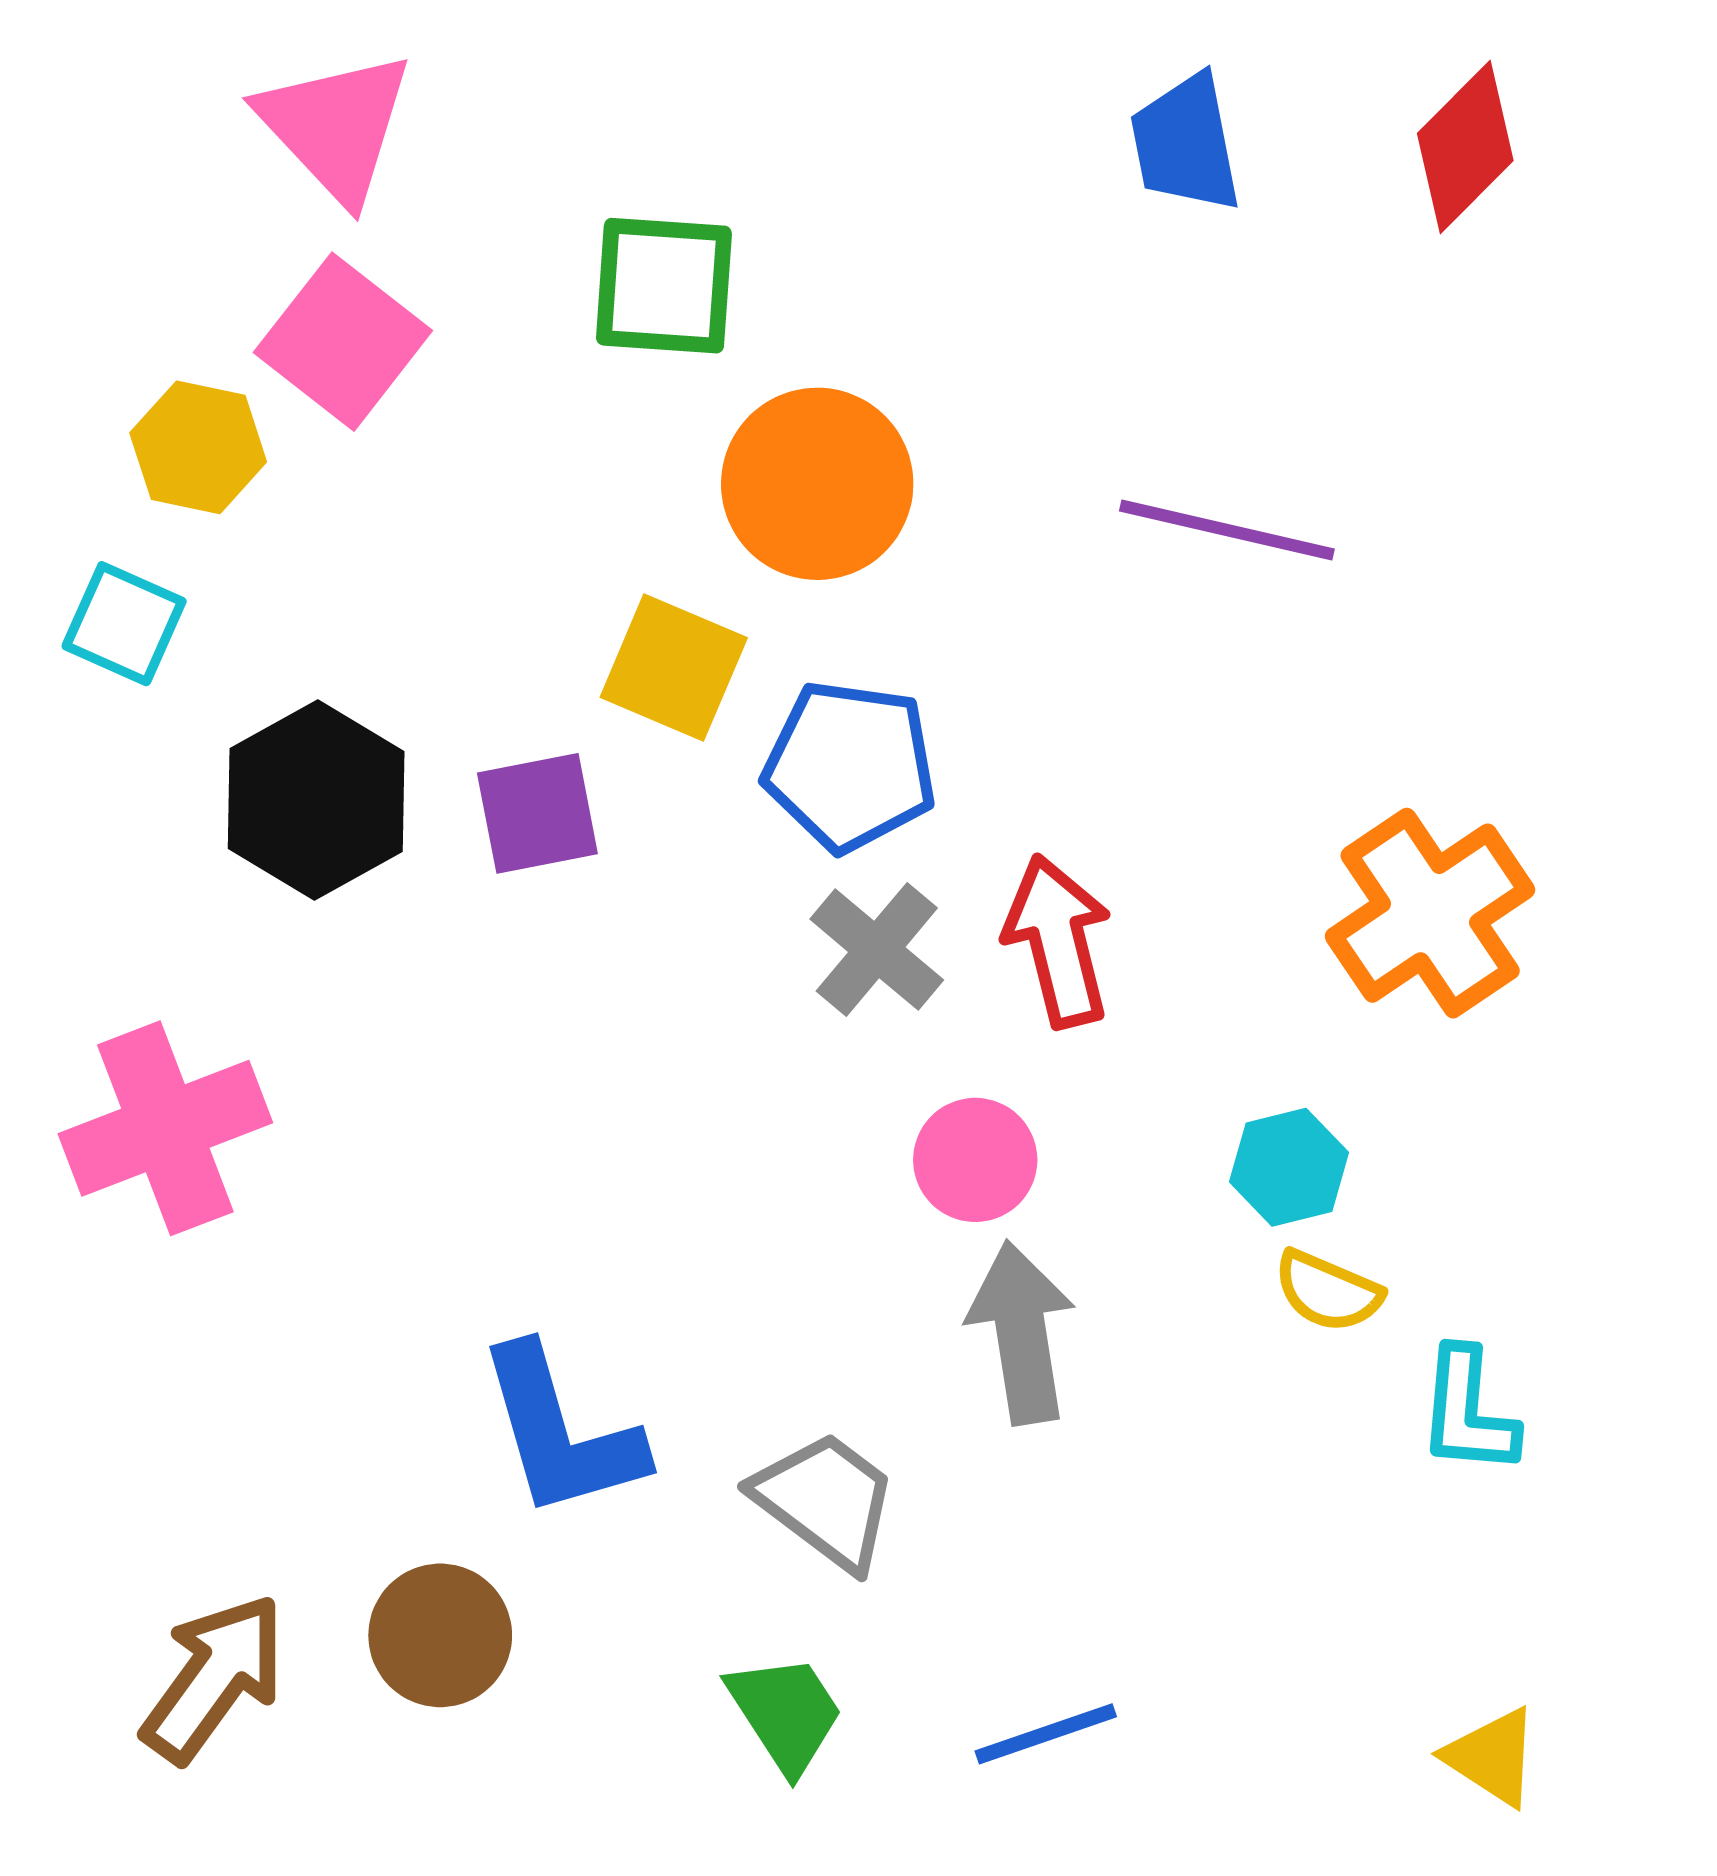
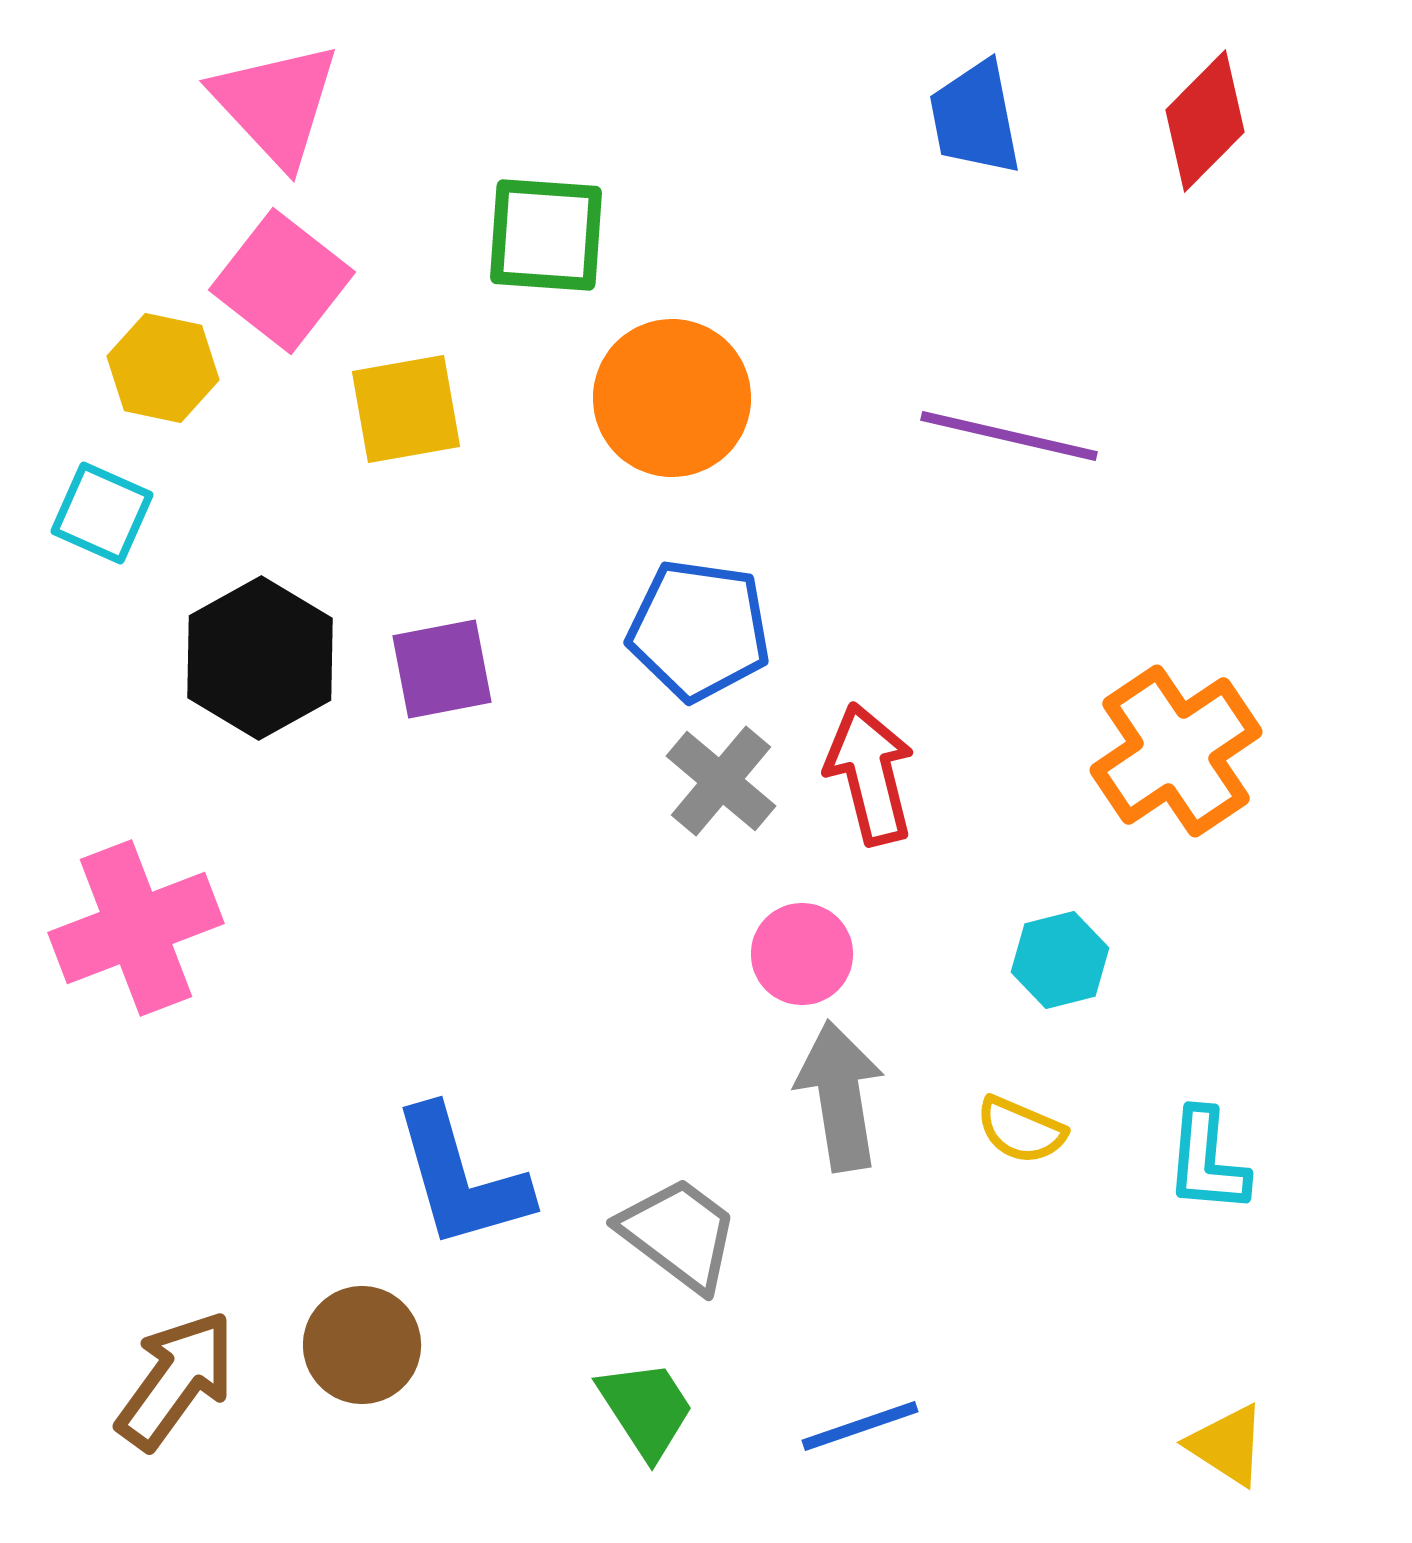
yellow square: (674, 667) -> (406, 409), moved, turned -33
yellow semicircle: (1328, 1291) -> (1021, 1130), moved

